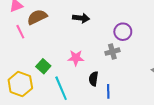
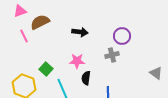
black arrow: (81, 18) -> (80, 32), moved
black semicircle: (94, 79) -> (86, 78), moved

